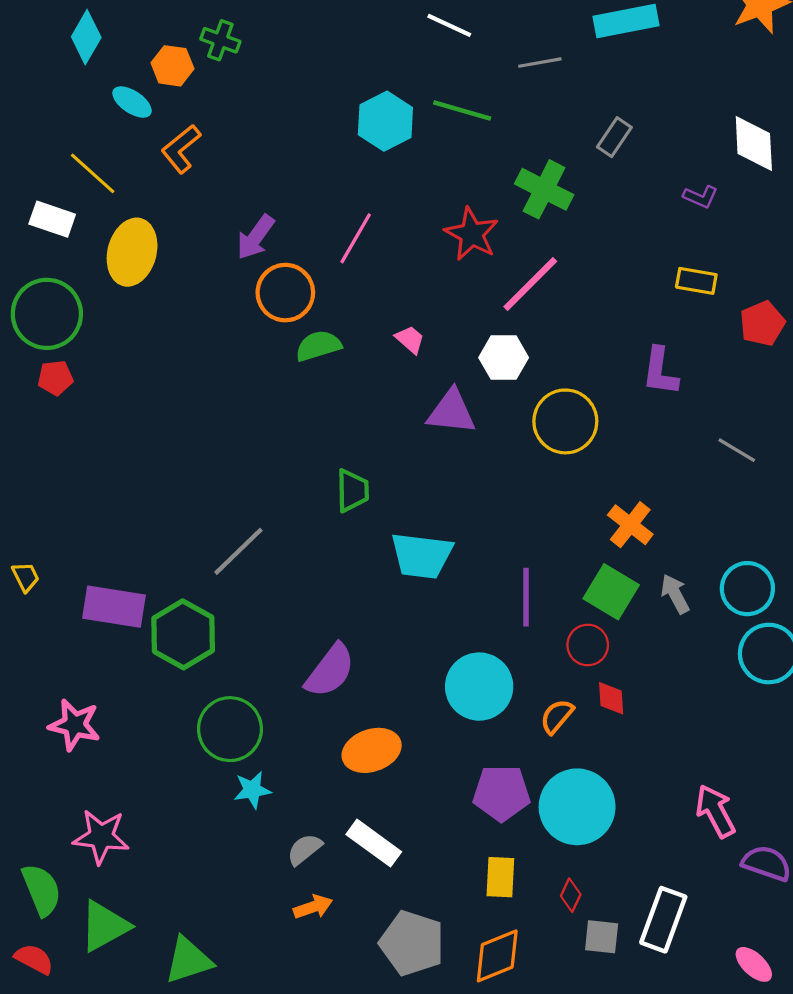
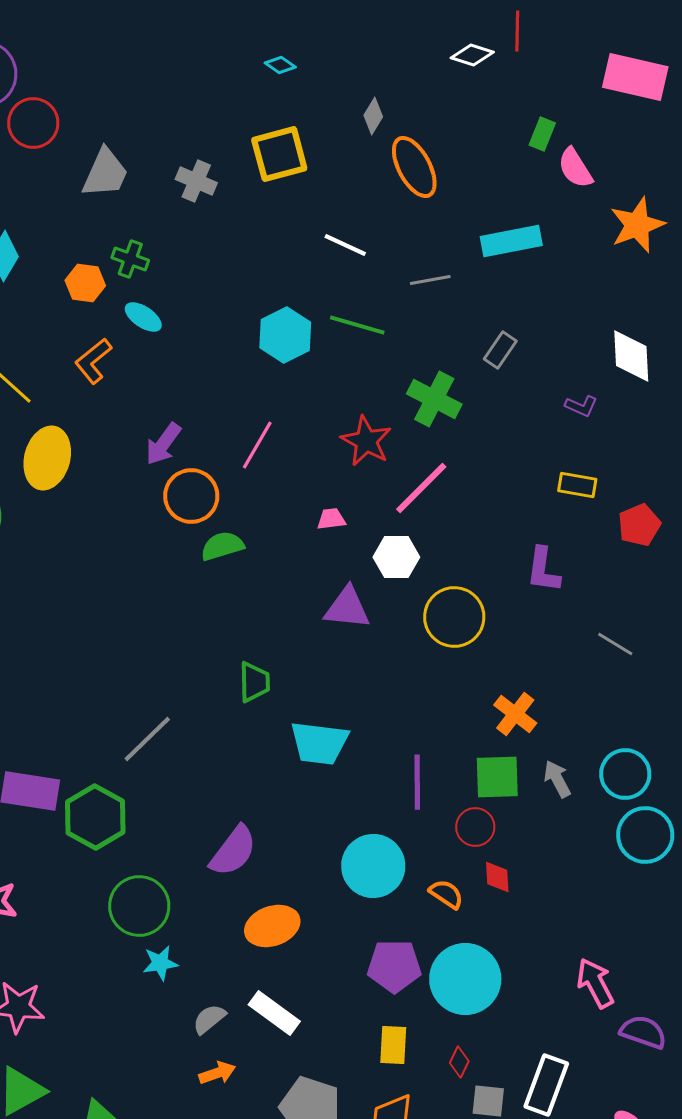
cyan ellipse: (132, 102) -> (143, 317), moved
pink trapezoid: (410, 339) -> (331, 519), moved, turned -48
green square: (611, 592) -> (497, 777), turned -33
orange semicircle: (557, 716) -> (446, 894), turned 84

